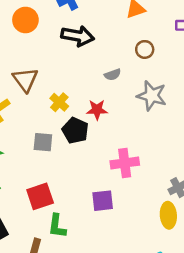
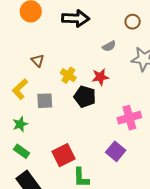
brown triangle: (25, 80) -> (38, 61), size x0.6
gray square: (43, 142) -> (45, 101), moved
purple square: (103, 201) -> (116, 151), turned -36

